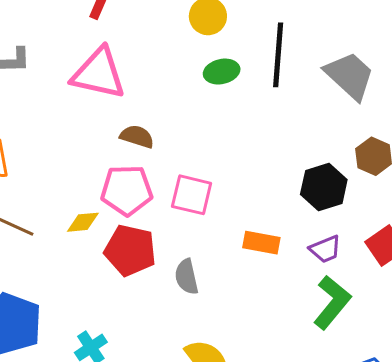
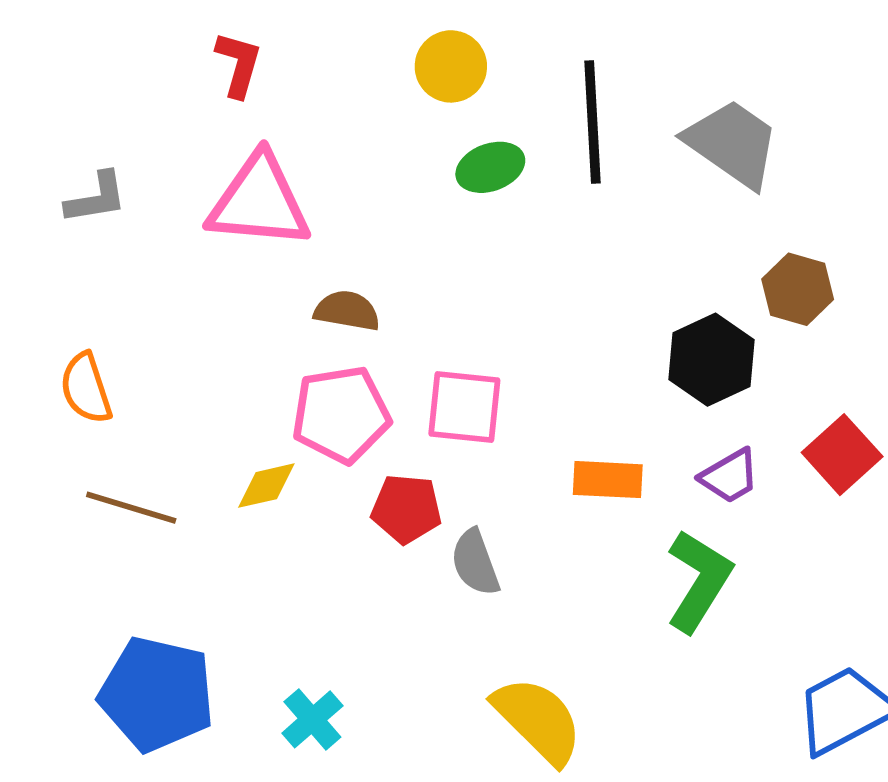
red pentagon: (130, 250) -> (406, 509), moved, size x0.7
green L-shape: (332, 302) -> (699, 581), moved

